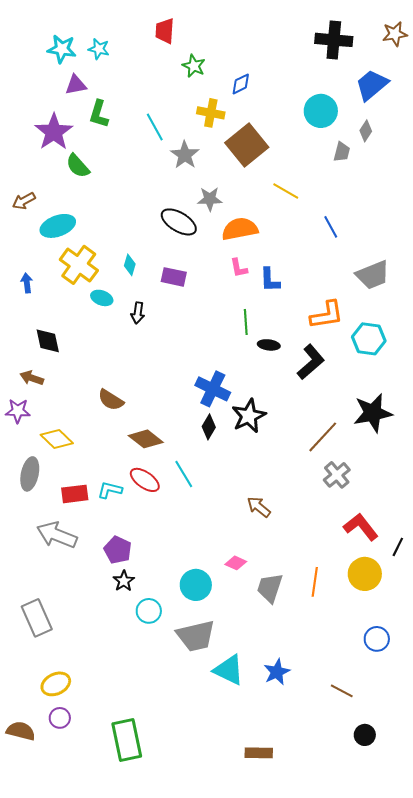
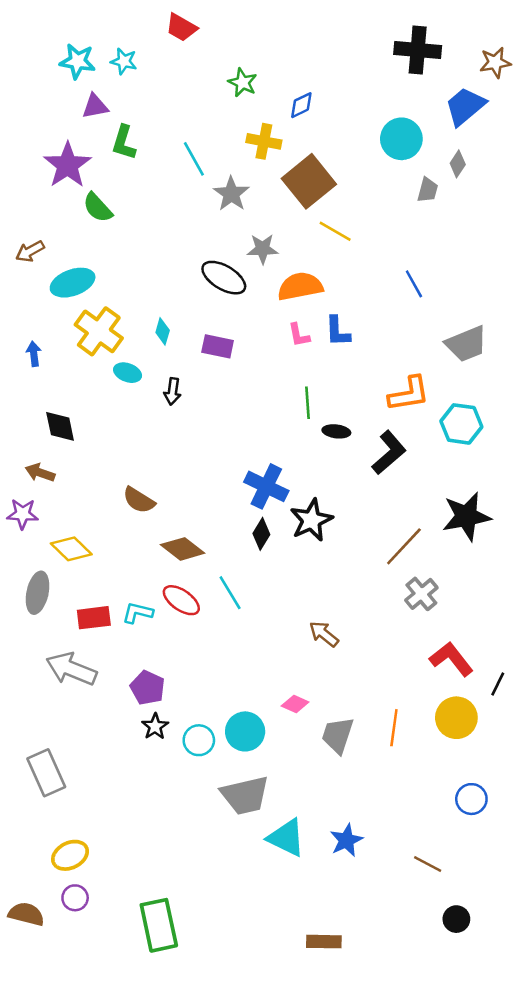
red trapezoid: (165, 31) -> (181, 28), moved, turned -64
brown star: (395, 34) -> (495, 63), moved
yellow line: (286, 191) -> (335, 231), moved
blue L-shape: (270, 280) -> (338, 331), moved
cyan circle: (149, 611) -> (199, 740), moved

